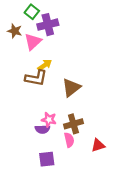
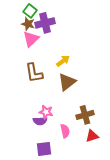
brown star: (15, 31) -> (28, 24), moved
yellow arrow: (45, 65) -> (63, 61), moved
brown L-shape: (36, 78) -> (34, 73), turned 70
brown cross: (73, 124) -> (85, 115), moved

